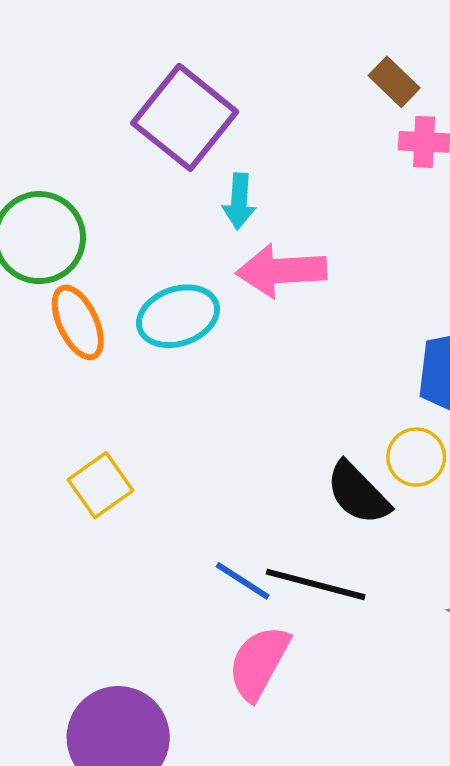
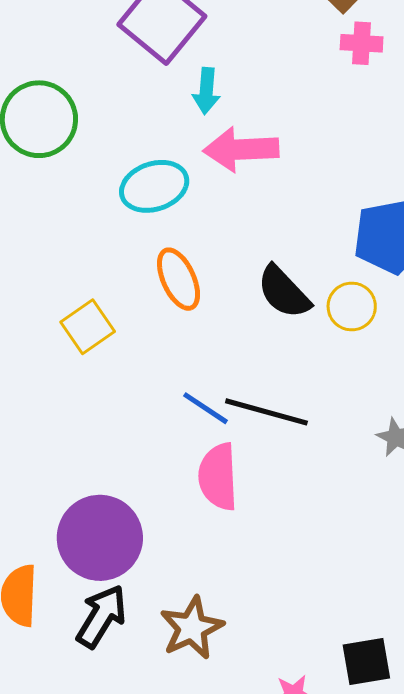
orange ellipse: (78, 322) -> (179, 279), moved
black semicircle: (358, 493) -> (284, 292), moved
pink semicircle: (259, 663) -> (218, 477), turned -32

